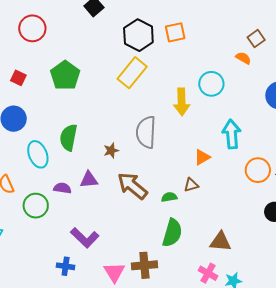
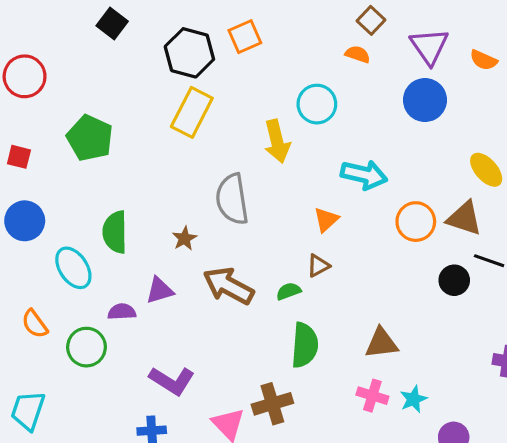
cyan arrow: (232, 134) -> (364, 175), turned 120

